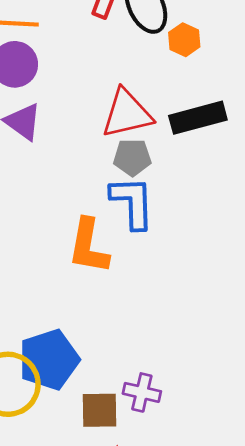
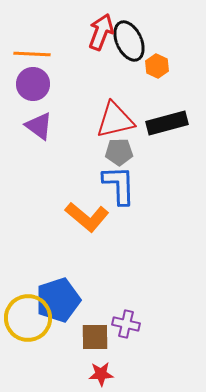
orange L-shape: (89, 246) -> (87, 217), turned -60

